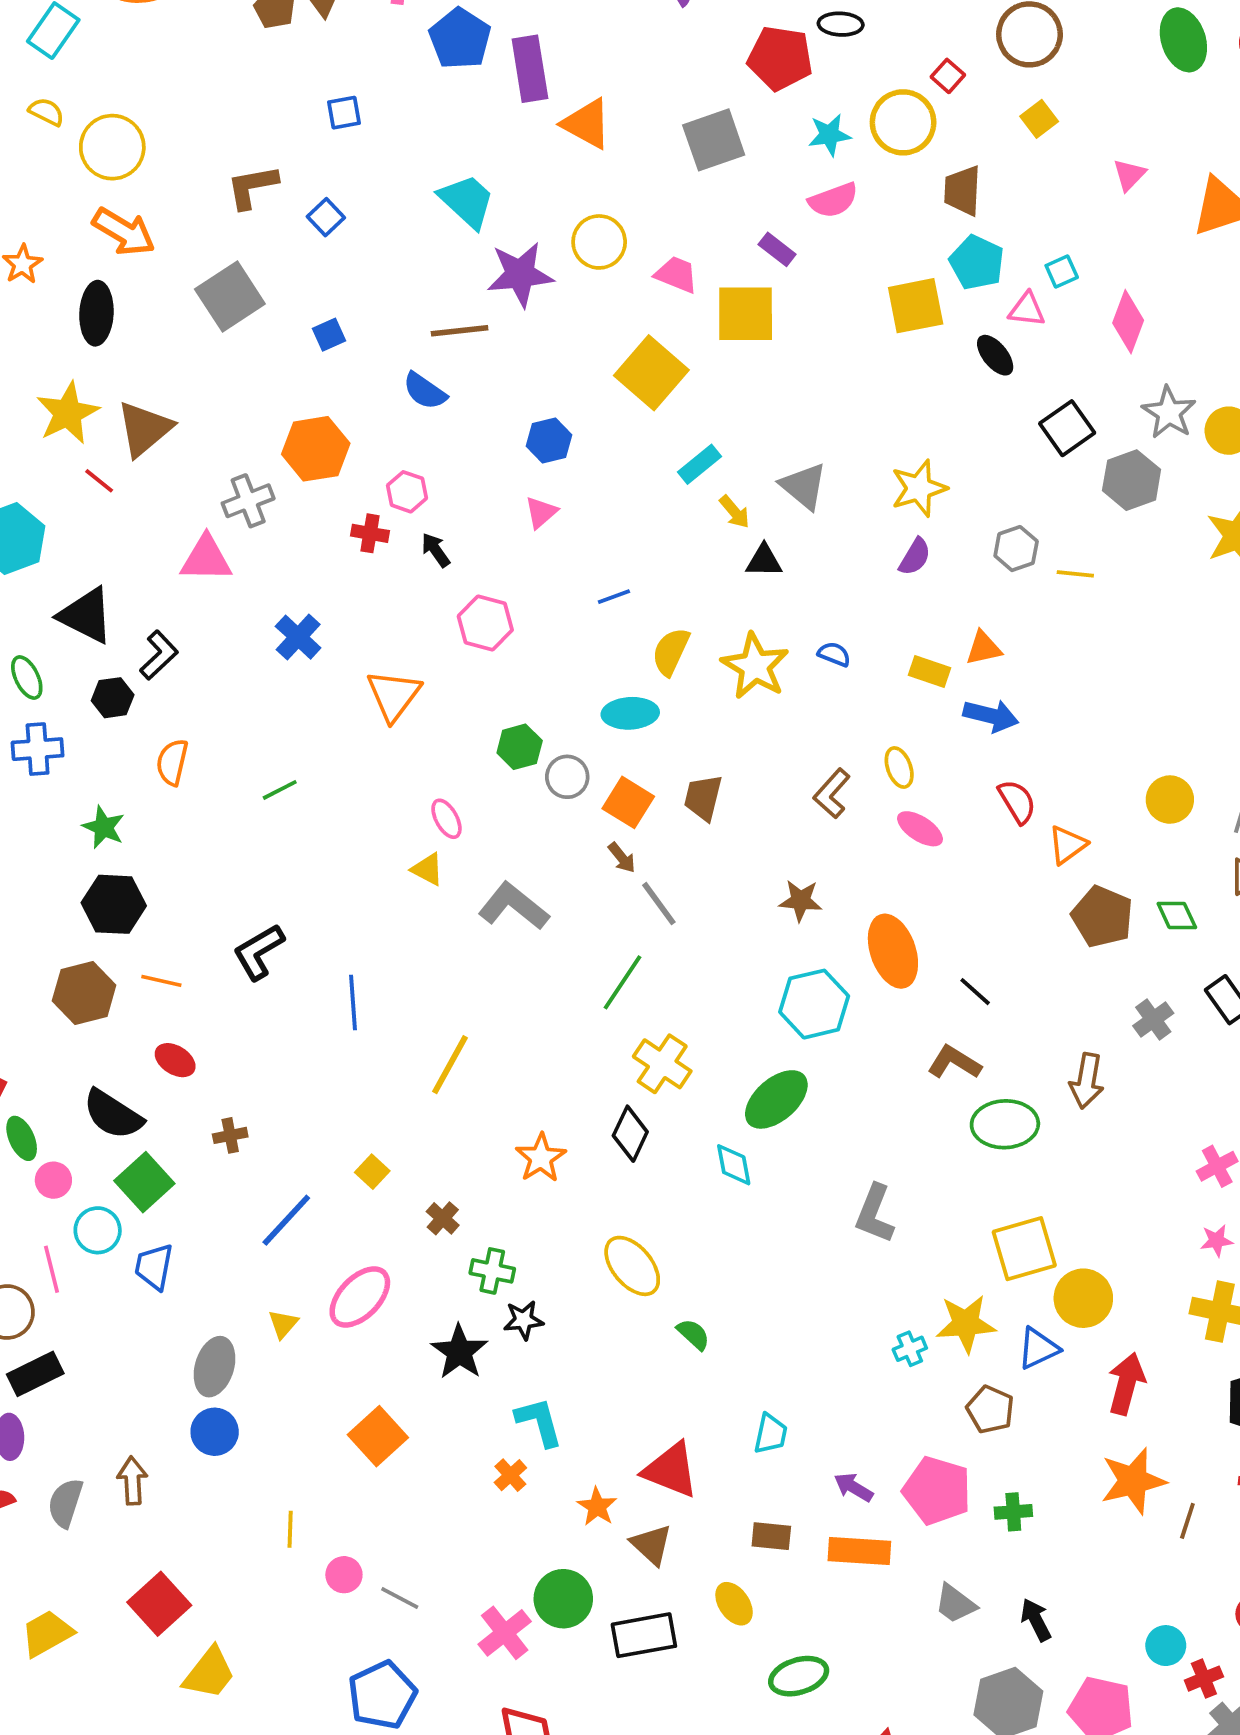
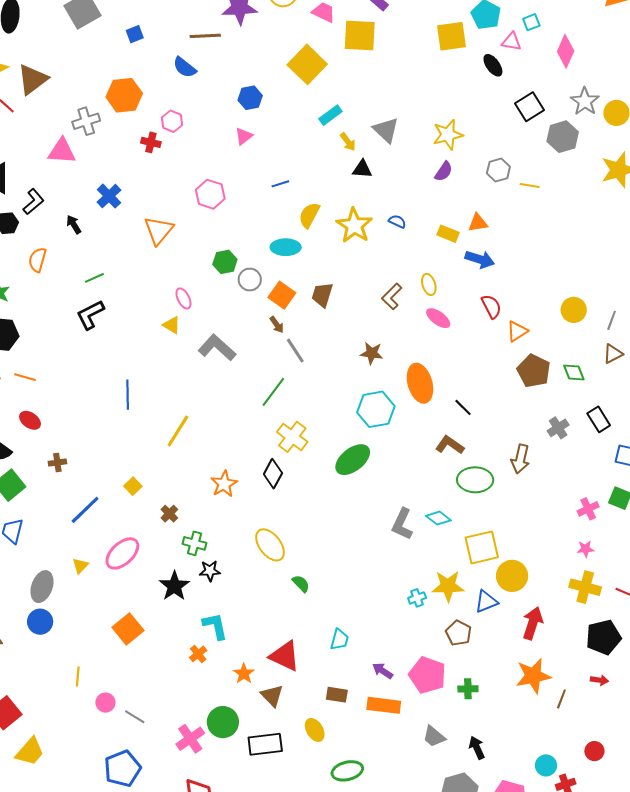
black arrow: (436, 550) -> (74, 224), moved
black L-shape: (259, 952) -> (90, 315), moved
cyan diamond: (734, 1165) -> (438, 518), moved, turned -45

